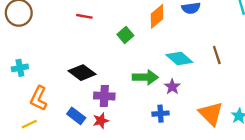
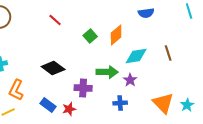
red line: (84, 16) -> (55, 20), turned 32
orange diamond: (157, 16) -> (116, 35), moved
cyan diamond: (179, 59) -> (136, 56), turned -50
purple cross: (104, 96) -> (83, 88), moved

